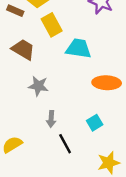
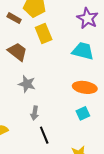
cyan trapezoid: (79, 49) -> (83, 51), moved
cyan square: (95, 123) -> (83, 113), moved

